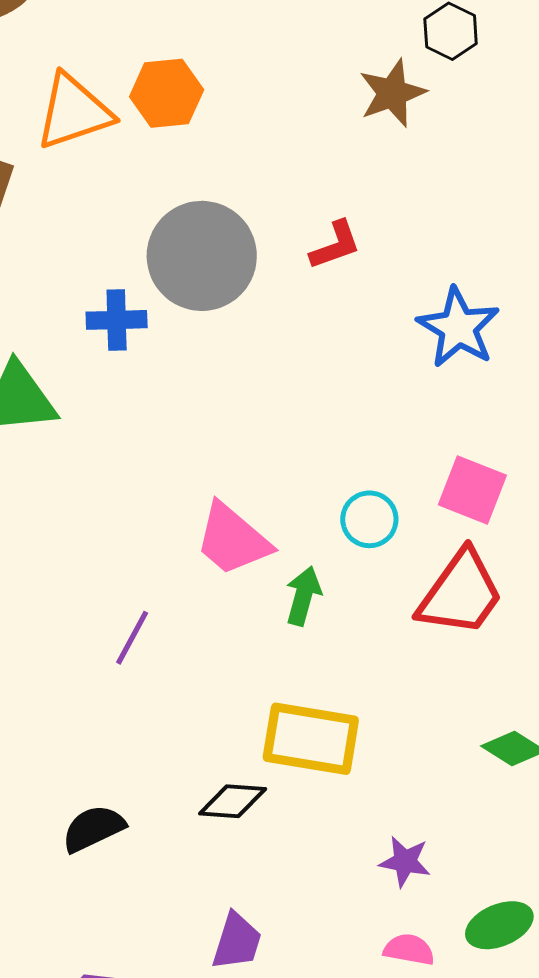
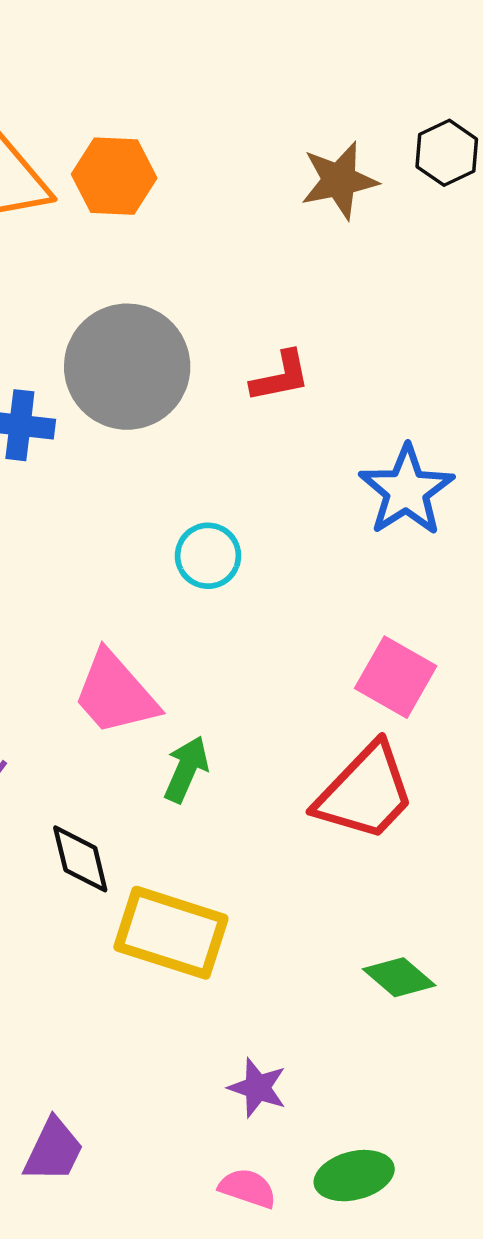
brown star: (392, 93) -> (339, 180), moved
cyan circle: (369, 519) -> (208, 556), moved
black diamond: (233, 801) -> (80, 859), moved, turned 64

